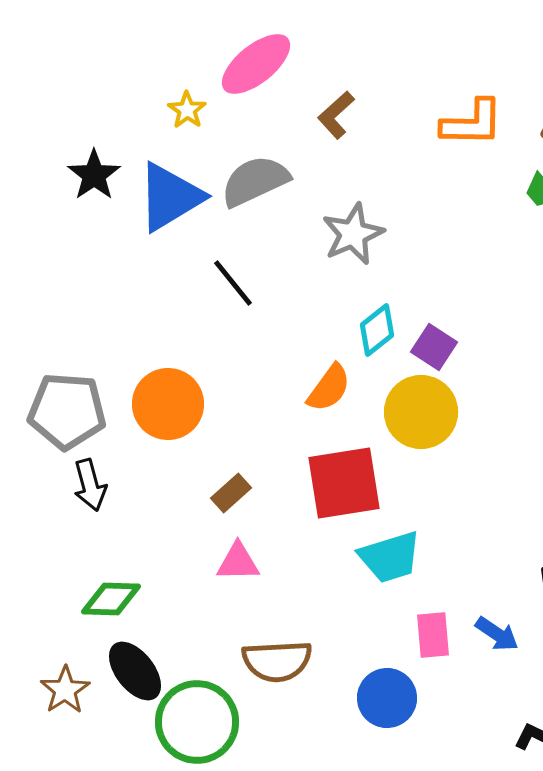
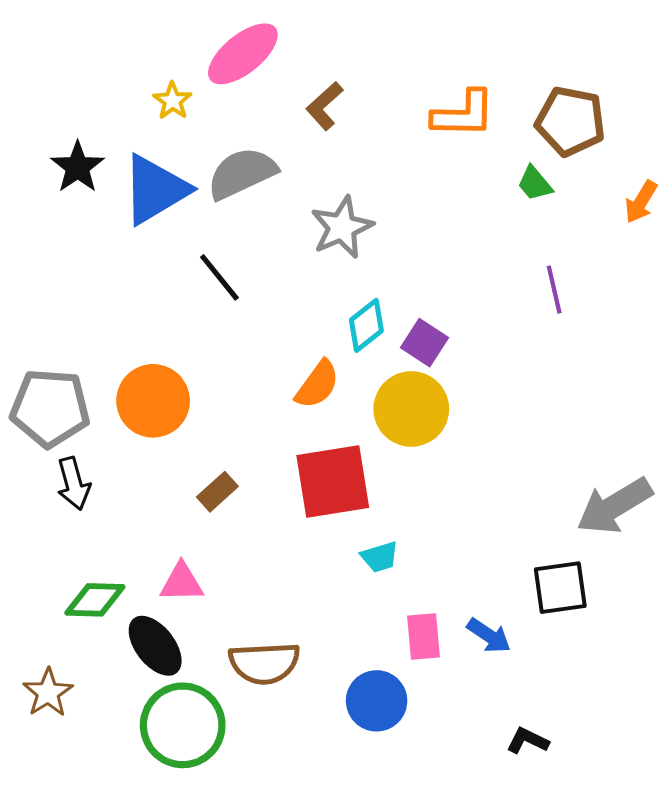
cyan trapezoid: (390, 557) -> (380, 557), size x0.6
pink triangle: (238, 562) -> (182, 582), moved
black ellipse: (135, 671) -> (155, 646), moved

